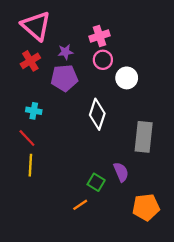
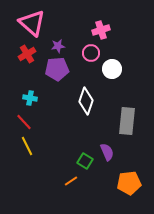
pink cross: (99, 36) -> (101, 30), moved
yellow line: (30, 165) -> (27, 146), turned -30

